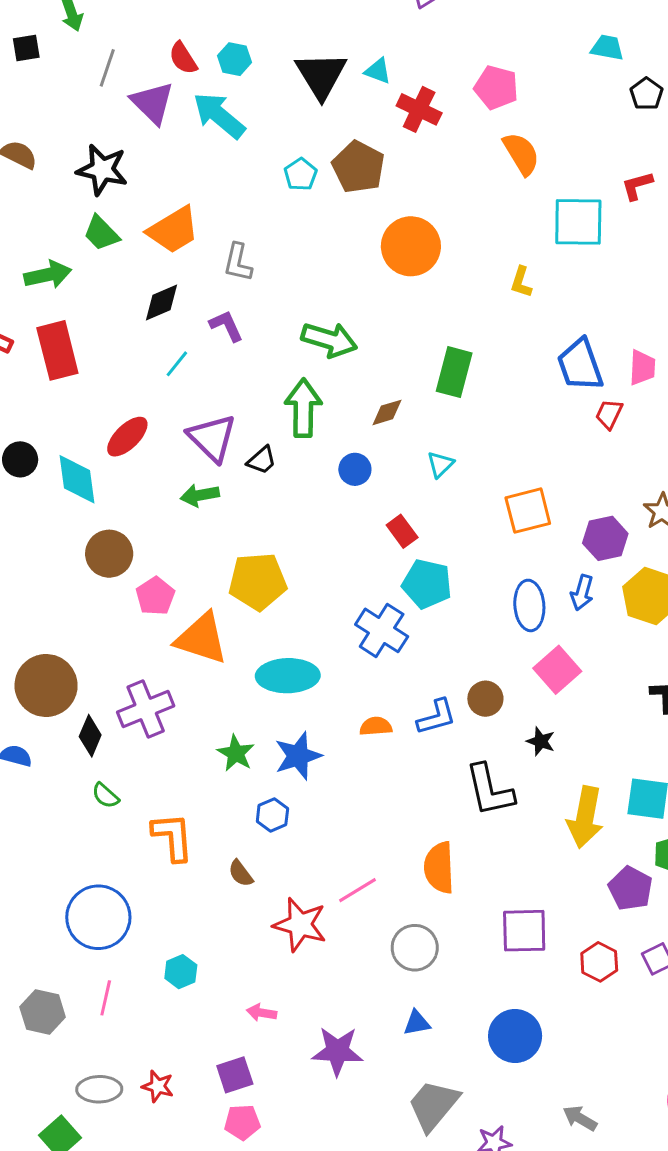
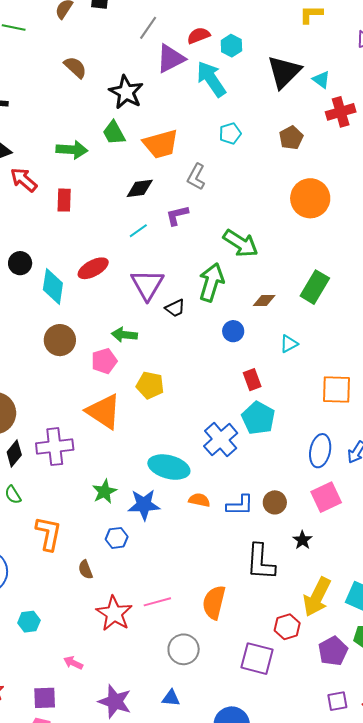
red semicircle: (183, 58) -> (199, 36), turned 85
purple triangle: (153, 103) -> (171, 59), turned 32
red cross: (419, 109) -> (341, 112), turned 32
brown pentagon: (358, 167) -> (291, 138), size x0.7
cyan pentagon: (301, 174) -> (230, 133), moved
purple L-shape: (226, 326) -> (177, 215), turned -95
red rectangle: (57, 350) -> (64, 200), size x0.6
green arrow: (200, 495) -> (124, 335), moved
yellow pentagon: (258, 581) -> (150, 385), size x0.7
pink pentagon: (155, 596) -> (104, 361), moved
cyan ellipse: (288, 676) -> (169, 467), moved
red hexagon: (599, 962) -> (287, 627), moved

